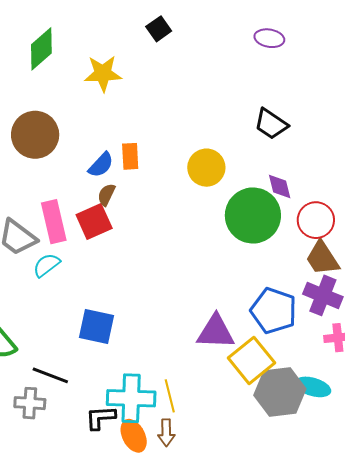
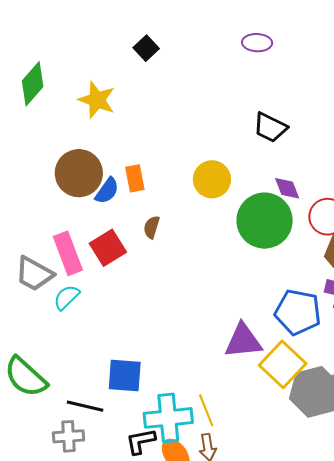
yellow star: (103, 73) -> (97, 100), turned 30
brown circle: (35, 135) -> (79, 173), moved
brown semicircle: (106, 195) -> (152, 227), moved
blue square: (96, 327) -> (125, 376), moved

